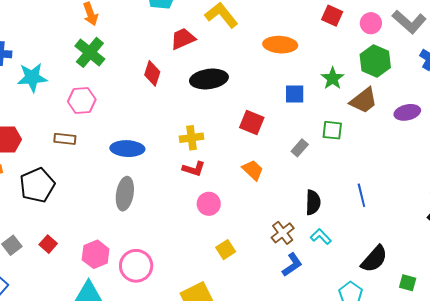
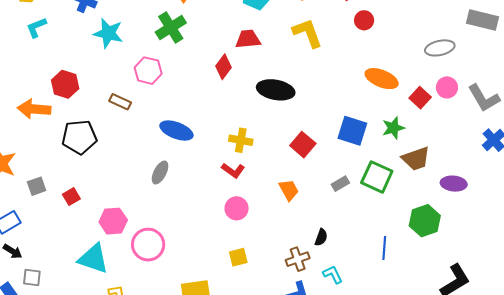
red square: (332, 16) -> (420, 98), moved
red trapezoid: (183, 39) -> (248, 39), moved
orange ellipse: (280, 45) -> (382, 79), moved
green hexagon: (375, 61) -> (425, 221), moved
blue square: (295, 94) -> (352, 131), size x1.4
green square: (332, 130) -> (377, 177), size x1.5
gray ellipse: (125, 194) -> (160, 173), size x0.7
black semicircle: (313, 202) -> (321, 237), moved, size x0.7

